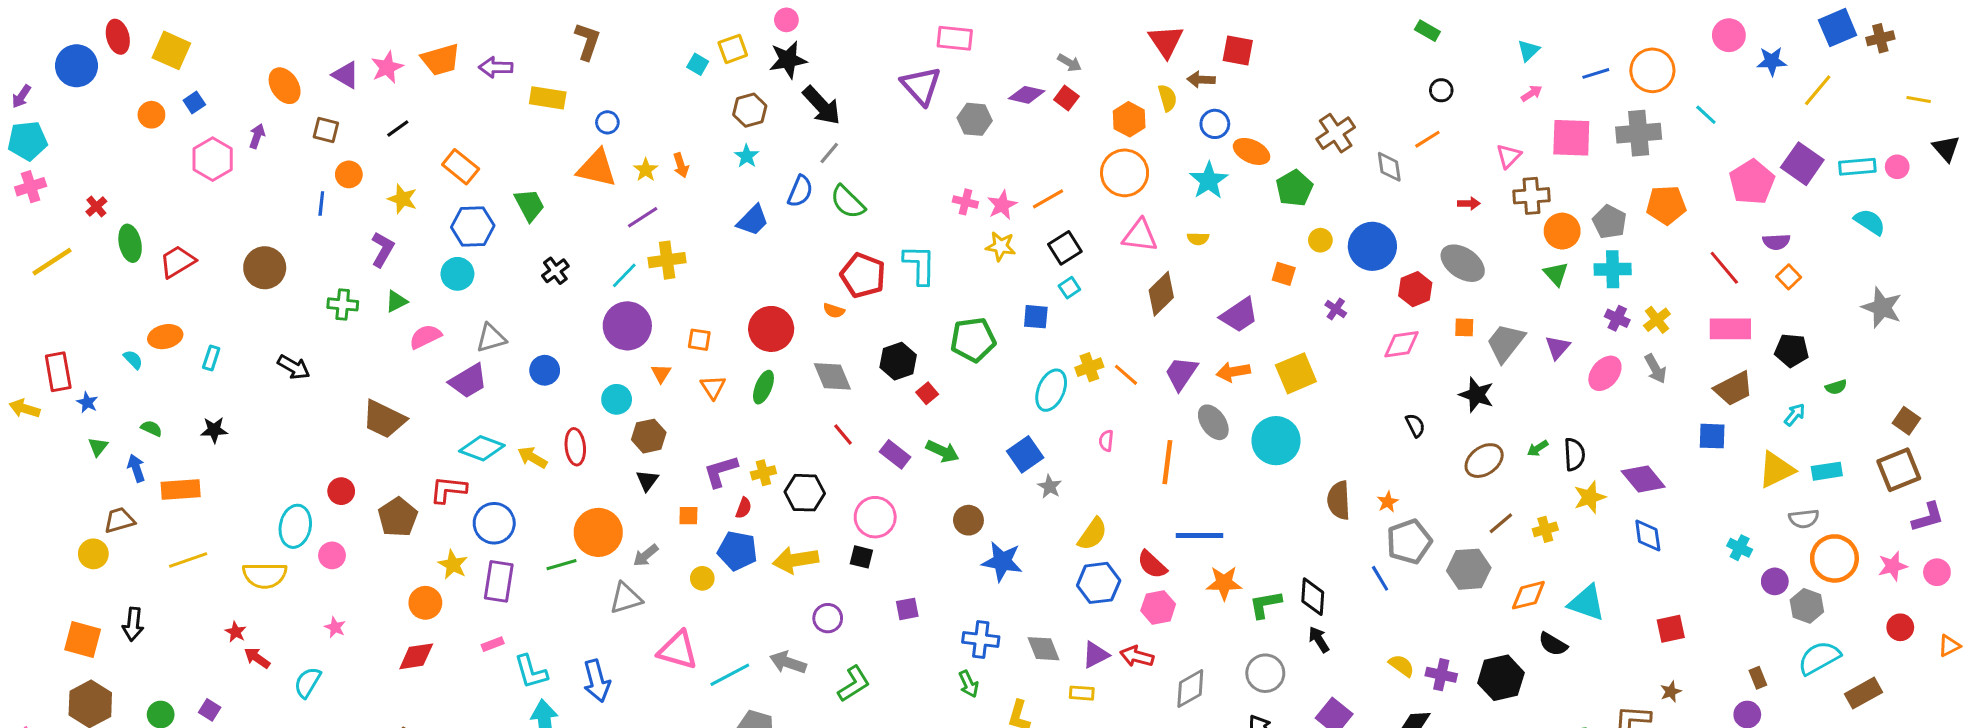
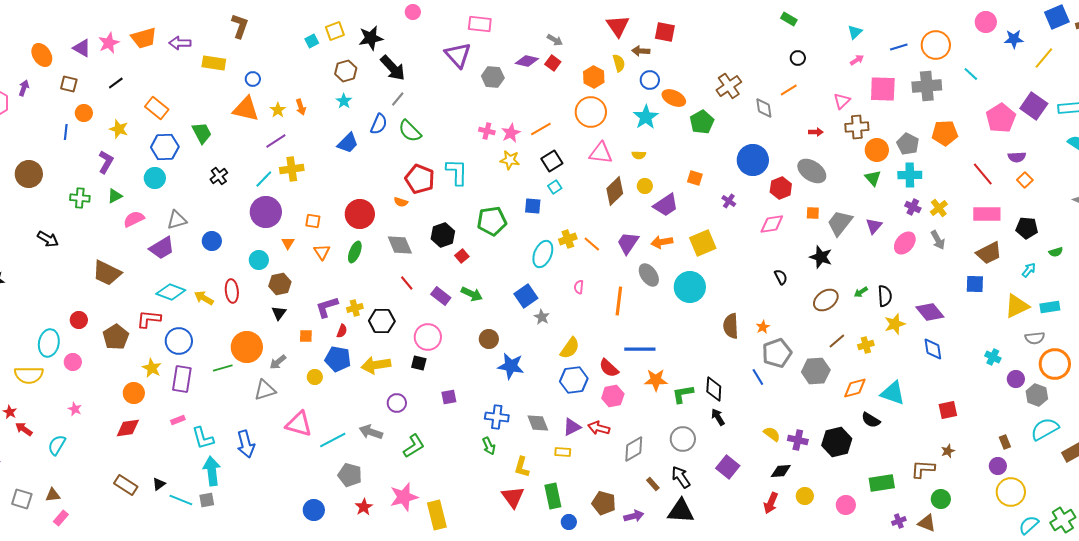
pink circle: (786, 20) -> (413, 12), moved
cyan square: (698, 64) -> (312, 41), turned 32
yellow circle: (1320, 240) -> (645, 186), moved

